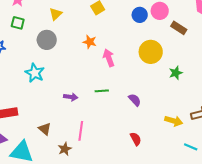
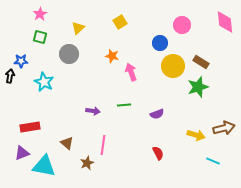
blue circle: (140, 15) -> (160, 43), moved
brown rectangle: (179, 28) -> (201, 62), moved
cyan star: (35, 73) -> (44, 82), moved
green star: (176, 73) -> (198, 87), size x1.5
purple semicircle: (135, 100) -> (157, 114), turned 112

